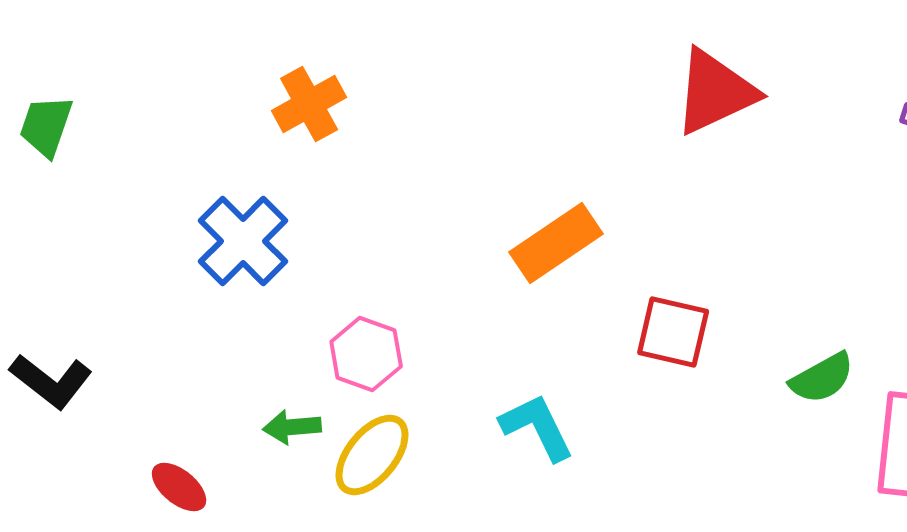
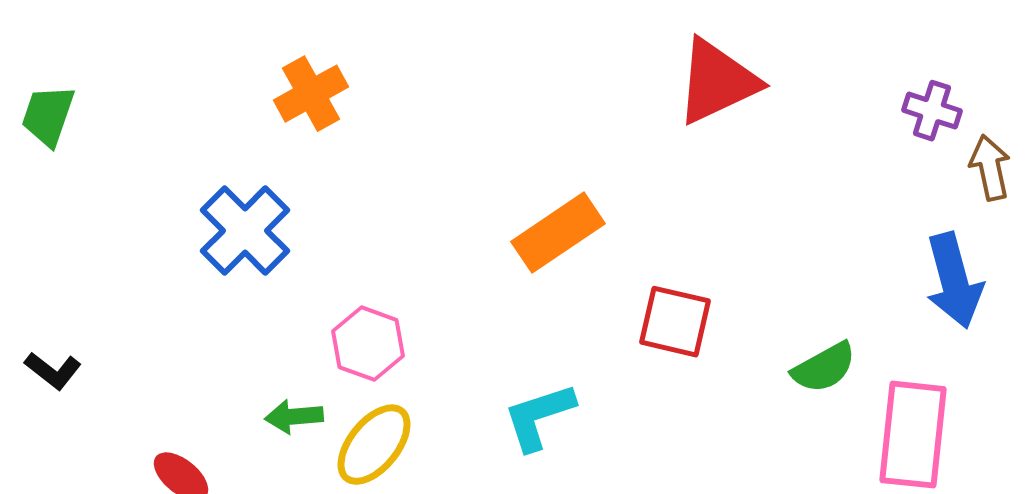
black L-shape: (51, 381) -> (53, 371), size x0.7
cyan L-shape: (537, 427) -> (539, 417), turned -82

